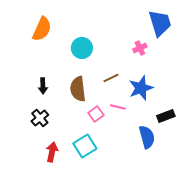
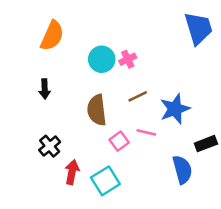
pink cross: (140, 48) -> (128, 59), moved
black arrow: (43, 86) -> (45, 89), moved
red arrow: (52, 152) -> (72, 172), moved

